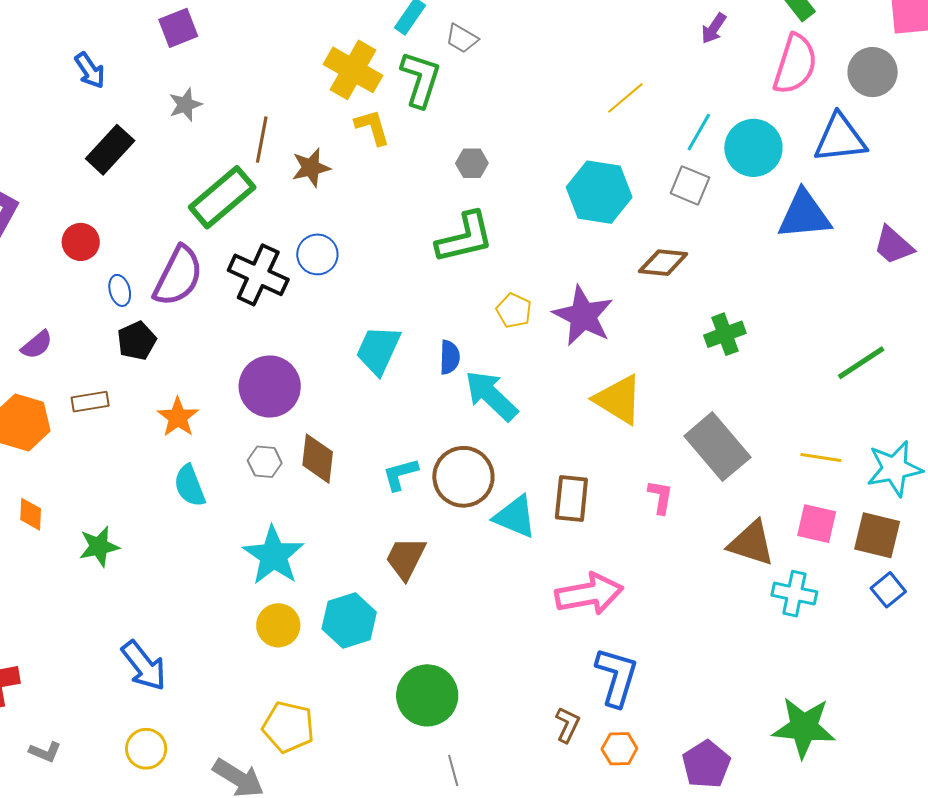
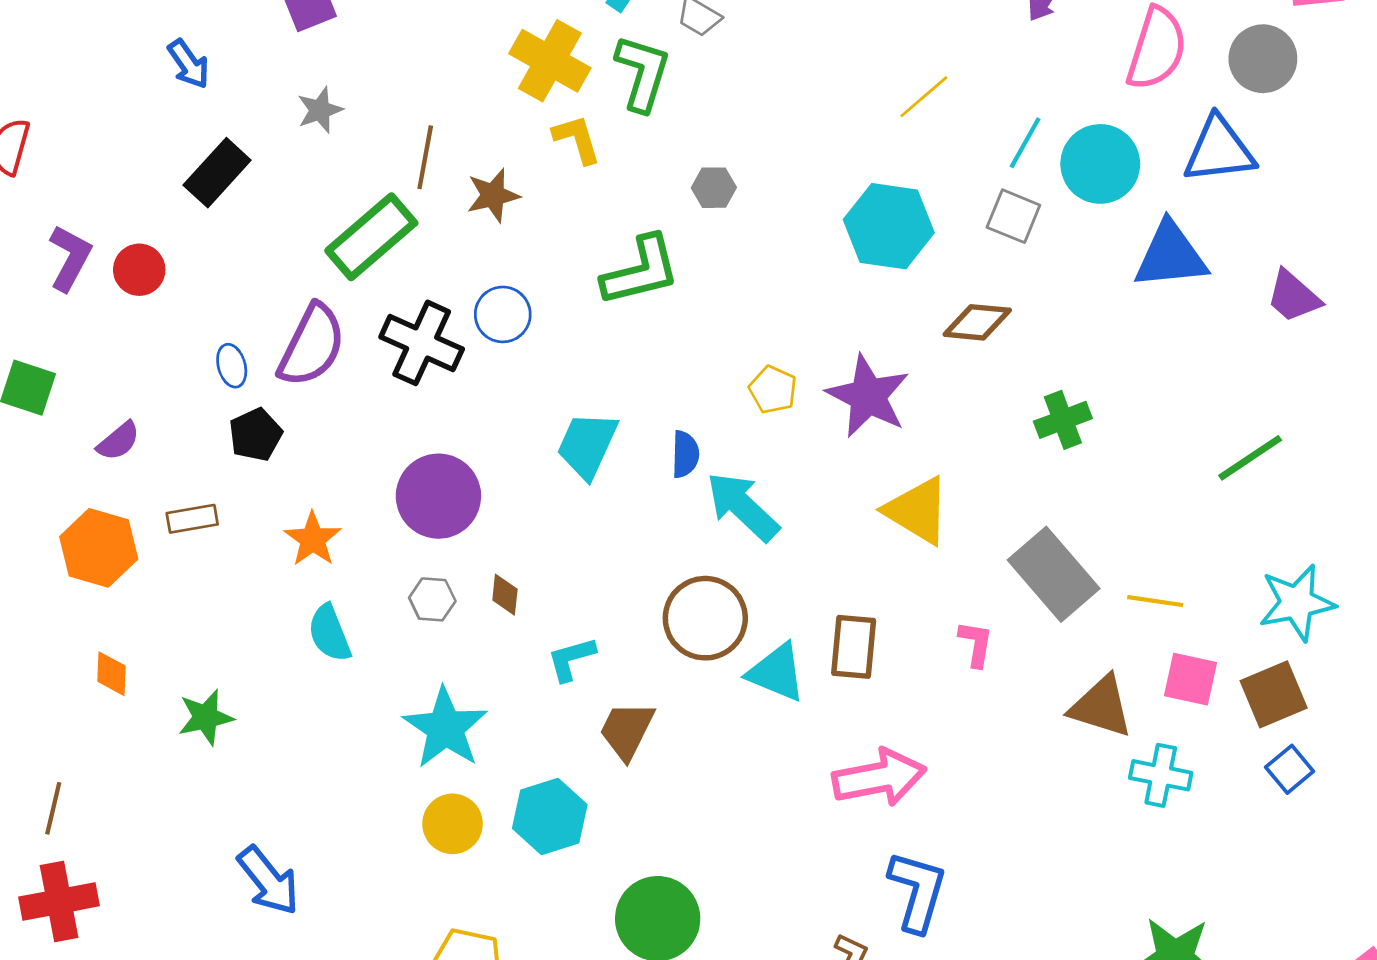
green L-shape: (465, 238) -> (641, 271), moved
red circle: (81, 242) -> (139, 270), moved
yellow line: (821, 457) -> (1155, 601), moved
brown diamond: (318, 459) -> (505, 595), size x0.6
cyan L-shape: (400, 474) -> (571, 659), moved
brown square: (877, 535) -> (1274, 694), turned -36

